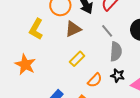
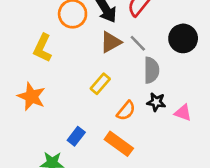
brown triangle: (73, 29) -> (111, 42), moved

